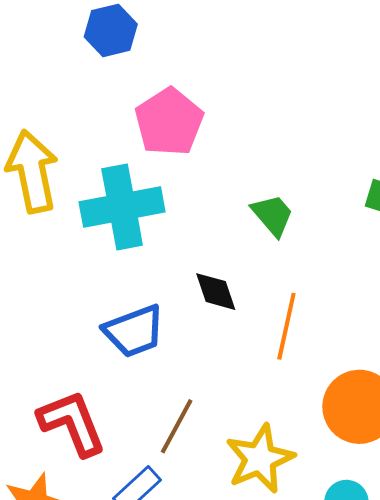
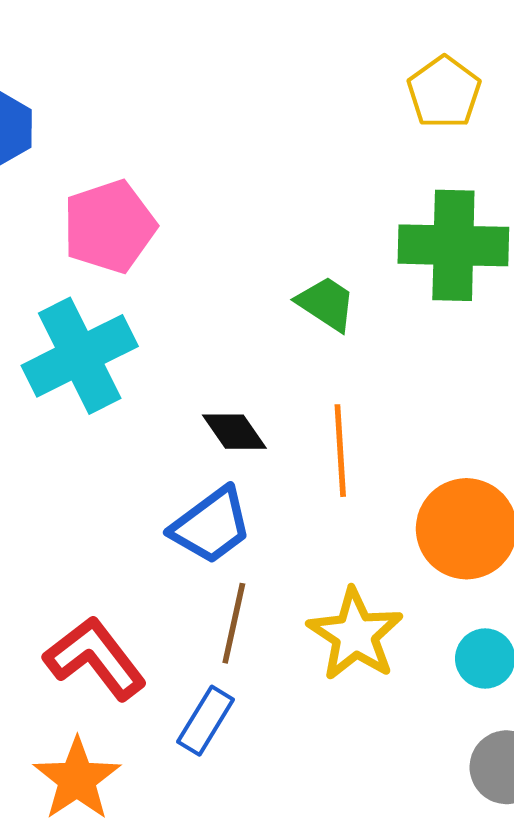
pink pentagon: (169, 122) -> (109, 226), turned 30
green trapezoid: (273, 215) -> (326, 304), moved
blue trapezoid: (134, 331) -> (211, 526), moved

